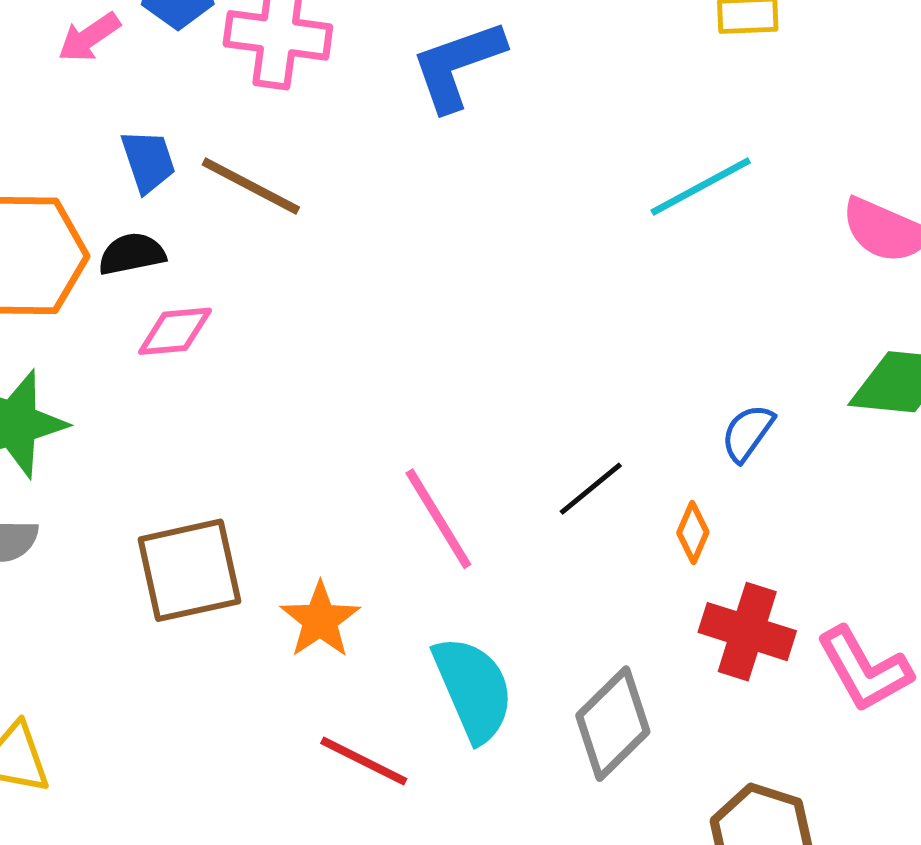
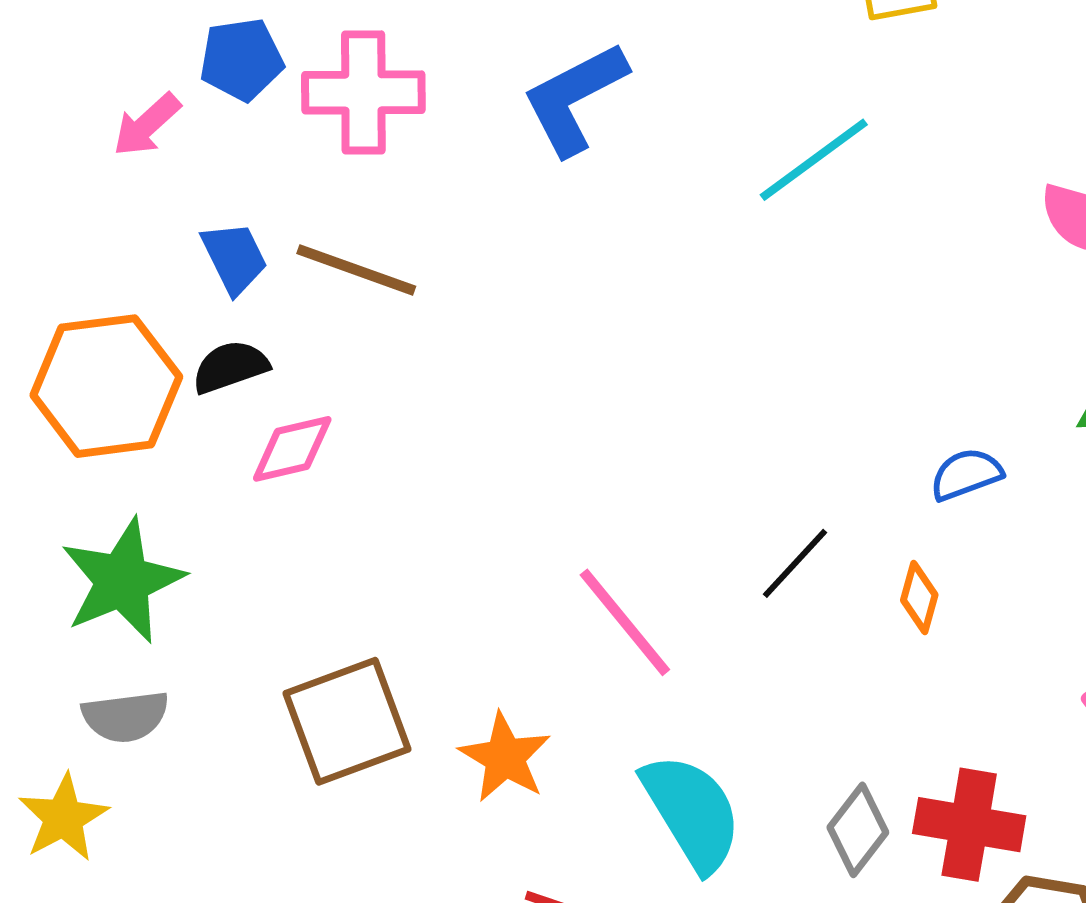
cyan line: (701, 187) -> (814, 160), moved
blue semicircle: (748, 433) -> (966, 474), turned 42
red cross: (747, 632) -> (969, 825), moved
gray diamond: (613, 724) -> (858, 830), size x0.7

